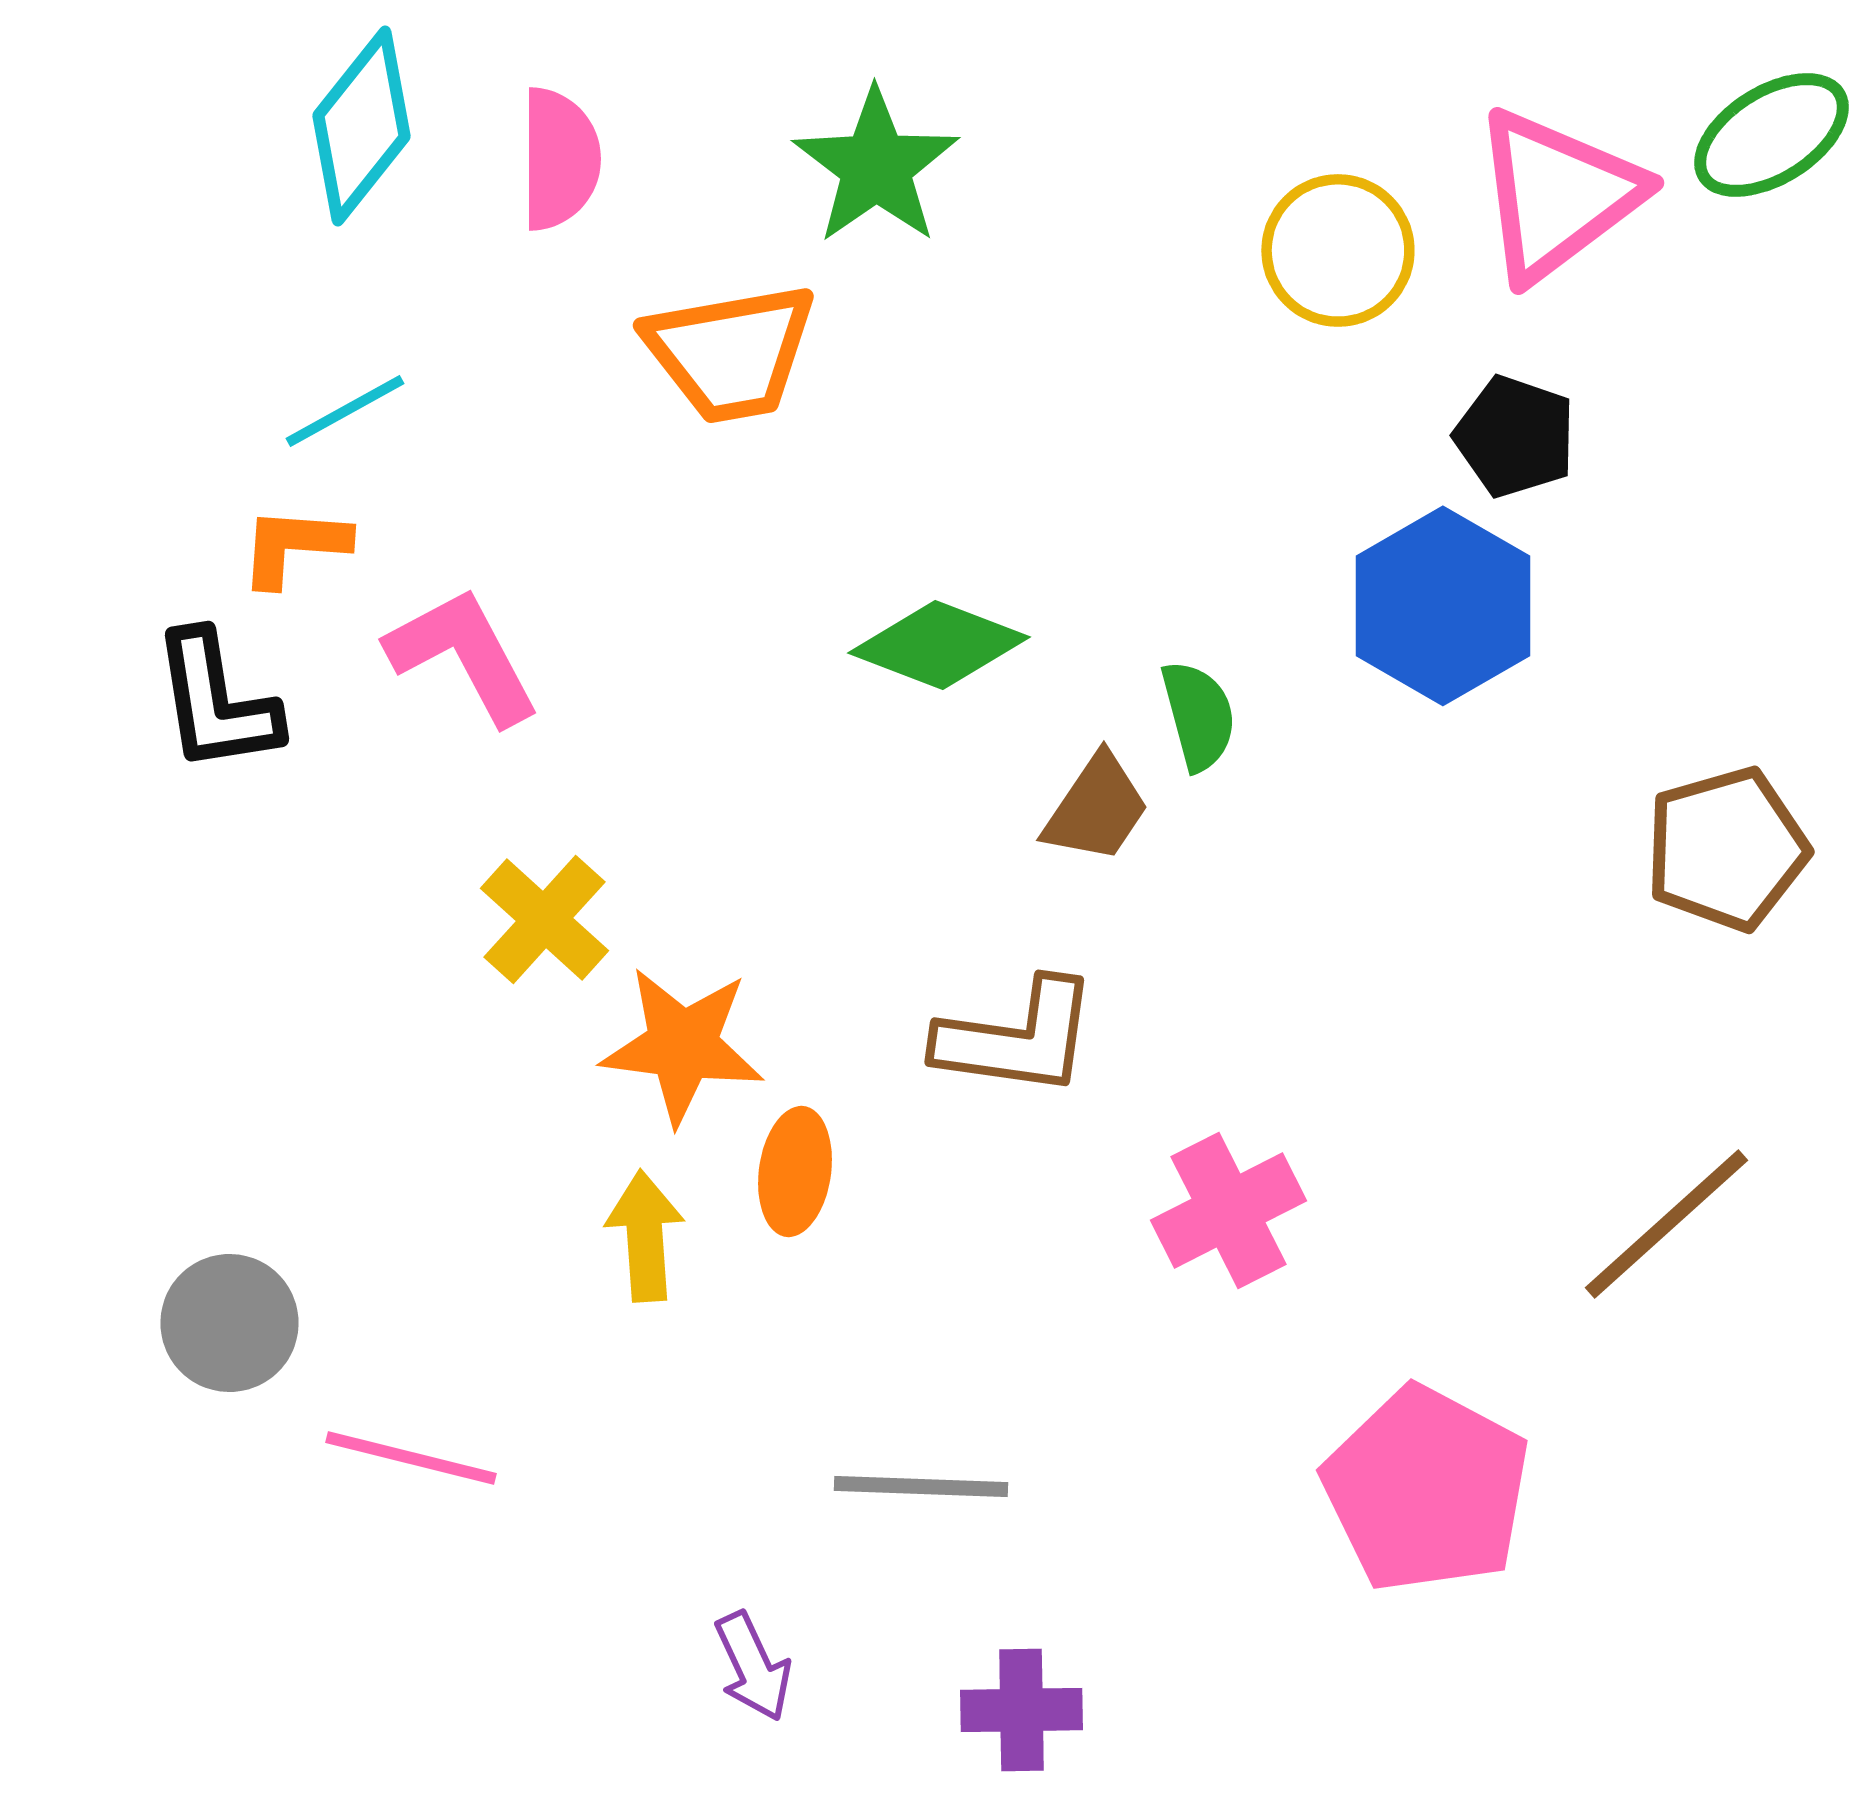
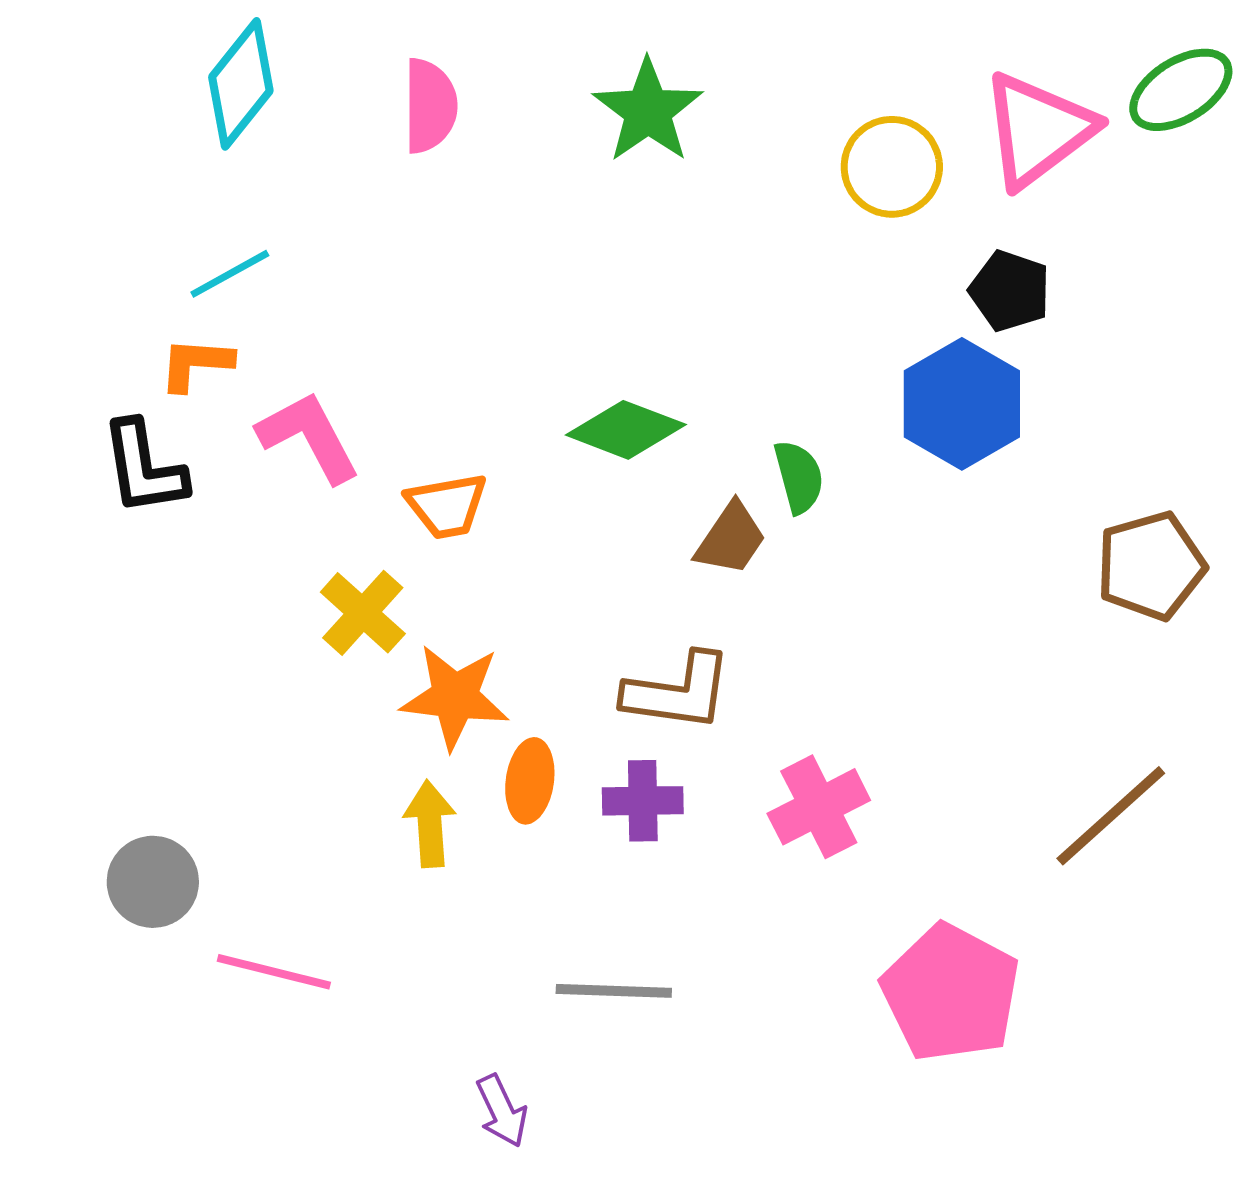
pink semicircle: (559, 159) -> (430, 106), moved
green star: (876, 166) -> (648, 111), moved
orange trapezoid: (730, 352) -> (447, 506), moved, size x0.7
purple cross: (1021, 1710) -> (643, 801), moved

